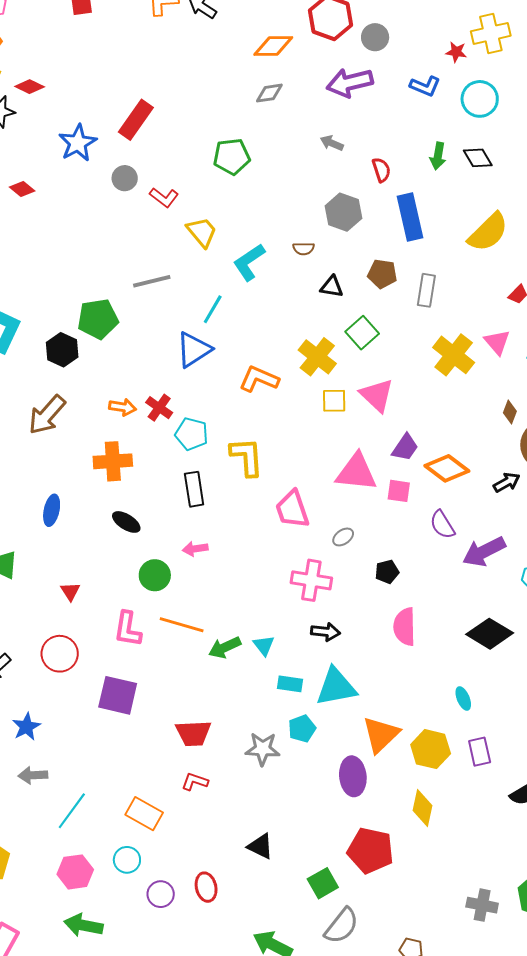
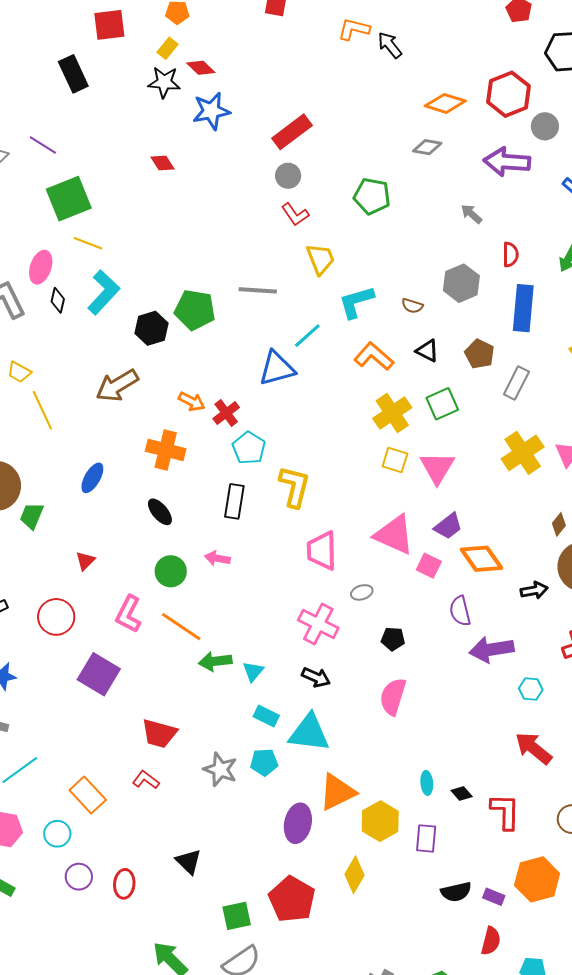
blue star: (78, 143) -> (211, 111), moved
gray circle: (125, 178) -> (288, 176), moved
orange L-shape: (259, 379) -> (374, 356), moved
black diamond: (490, 634) -> (462, 793), moved, size x0.5

